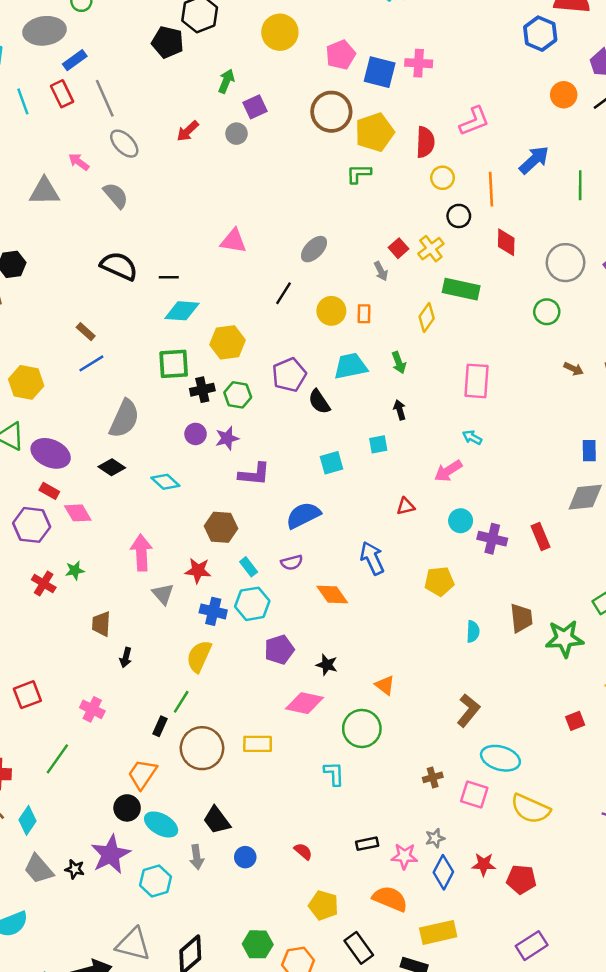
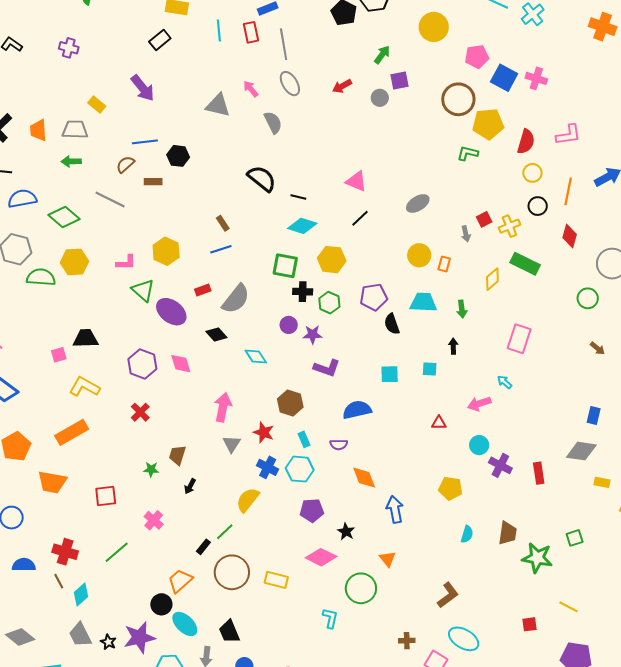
black line: (284, 293) -> (360, 218), moved
red rectangle: (49, 491) -> (203, 290), moved, turned -63
blue arrow: (372, 558) -> (395, 509), moved
green star: (75, 570) -> (151, 469), moved

